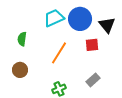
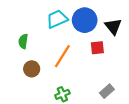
brown circle: (20, 70) -> (32, 69), moved
gray rectangle: (93, 80) -> (107, 91), moved

